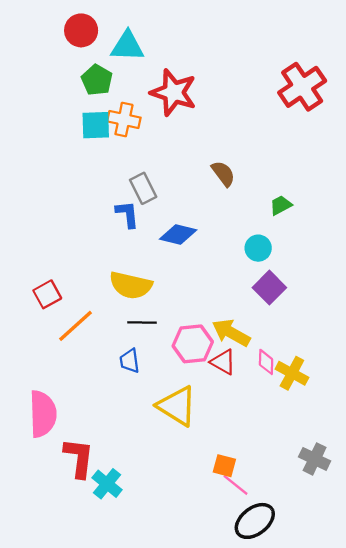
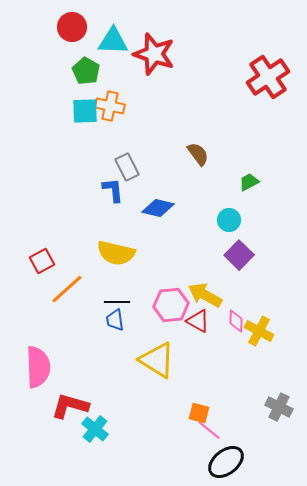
red star: (174, 92) -> (154, 54), moved
black line: (142, 322) -> (117, 302), moved
red L-shape: (79, 458) -> (70, 406), turned -81

